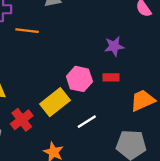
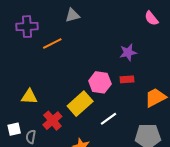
orange line: (27, 31) -> (52, 44), turned -30

